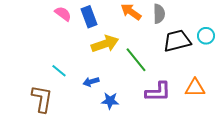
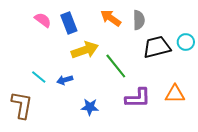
blue arrow: (91, 82) -> (65, 80), moved

